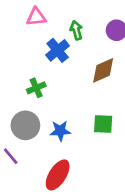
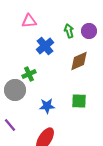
green arrow: (76, 30) -> (69, 31), moved
gray circle: (25, 125) -> (15, 90), moved

